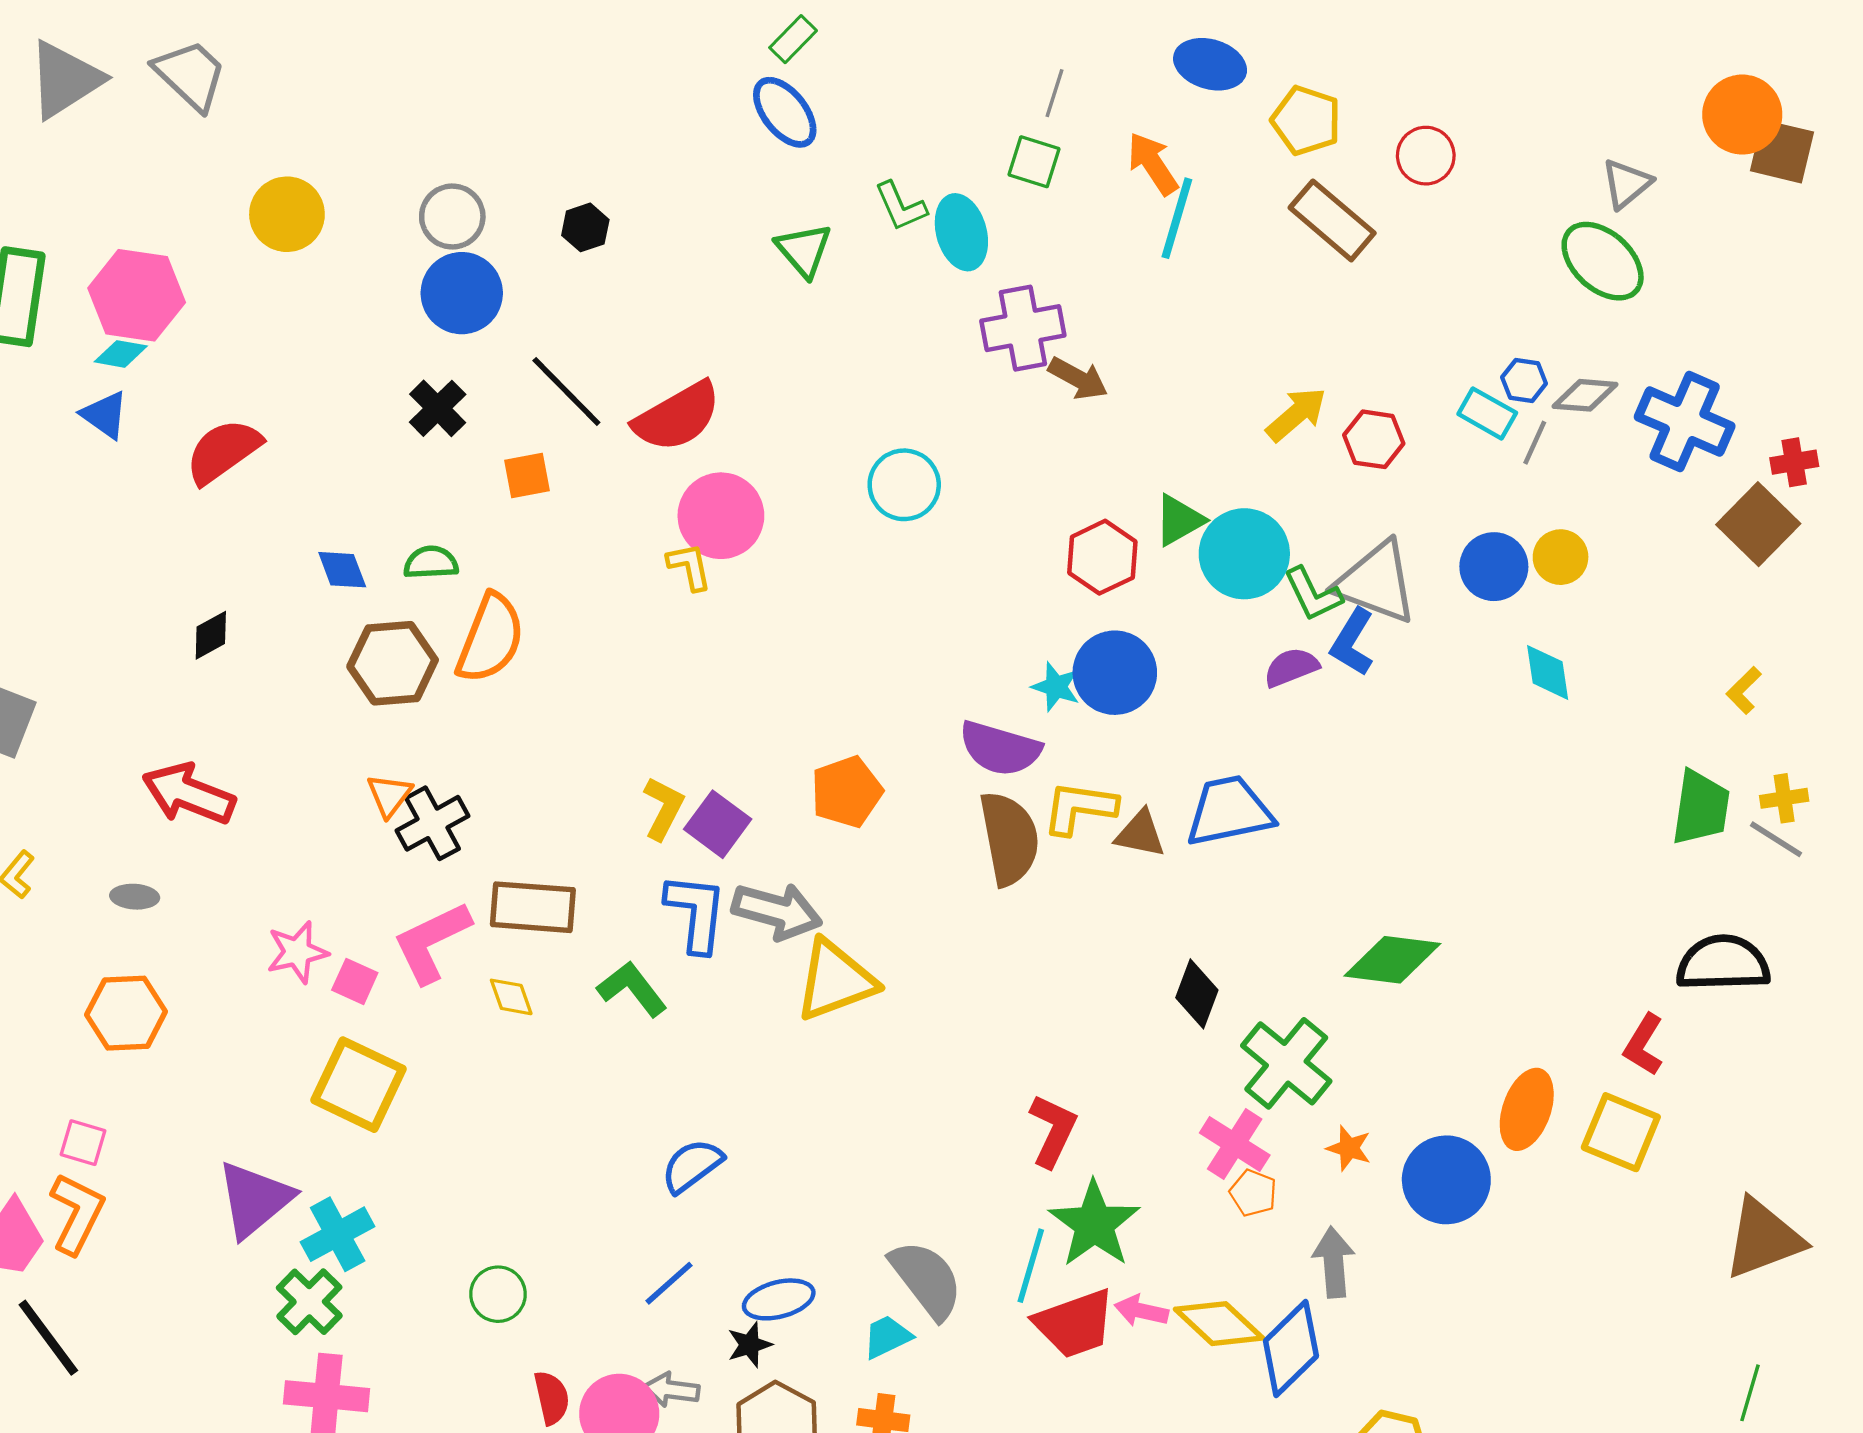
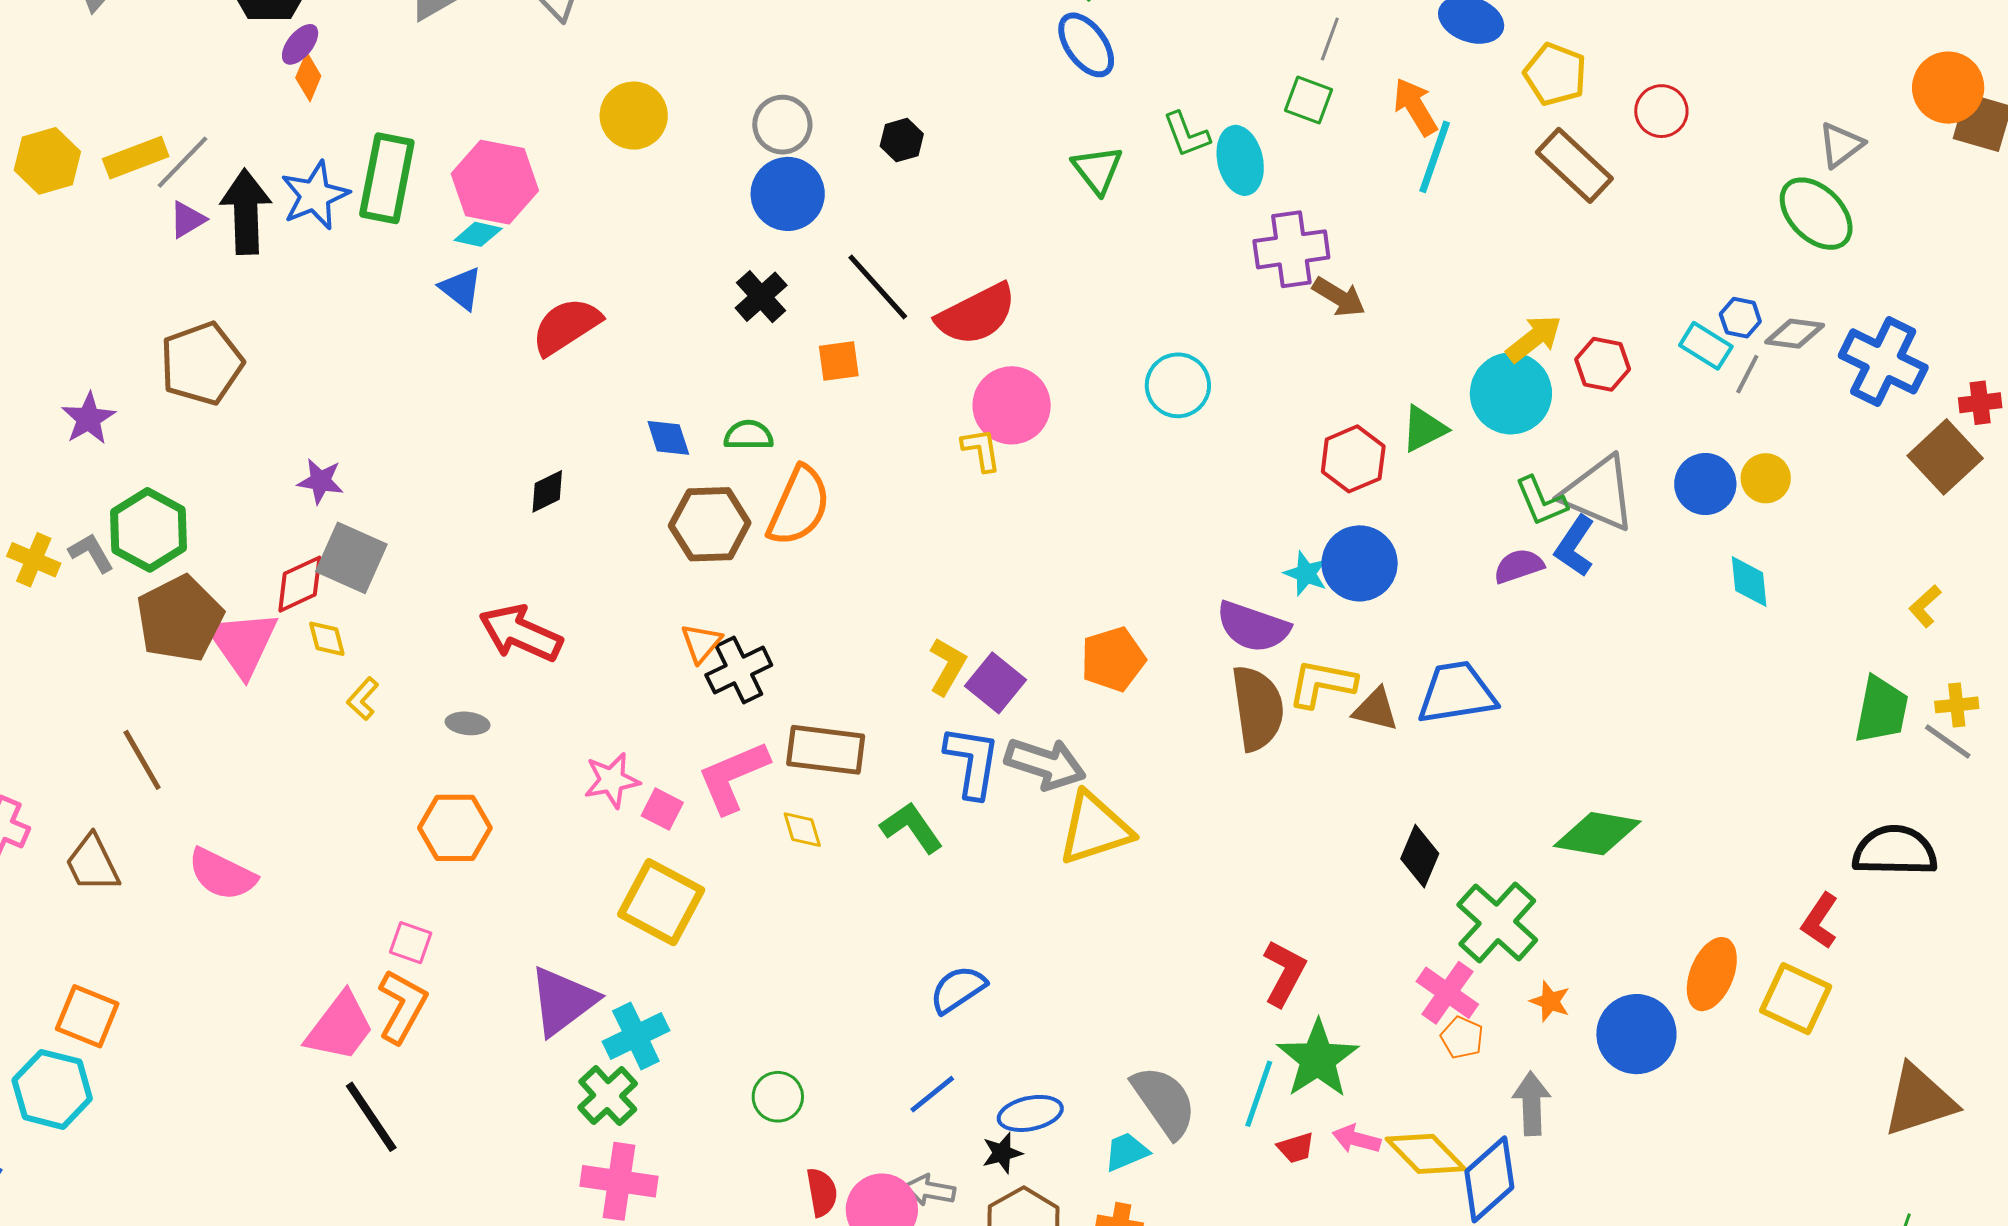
cyan circle: (1244, 554) -> (1511, 393), moved
red trapezoid: (1075, 1324) -> (1296, 1148), size x0.5

